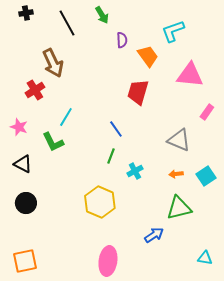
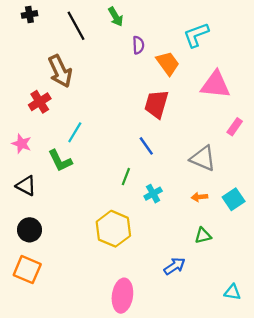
blue line: (116, 129) -> (146, 146), moved
green triangle: (179, 208) -> (203, 236), size x0.6
orange square: (25, 261) -> (27, 270), moved, turned 35

